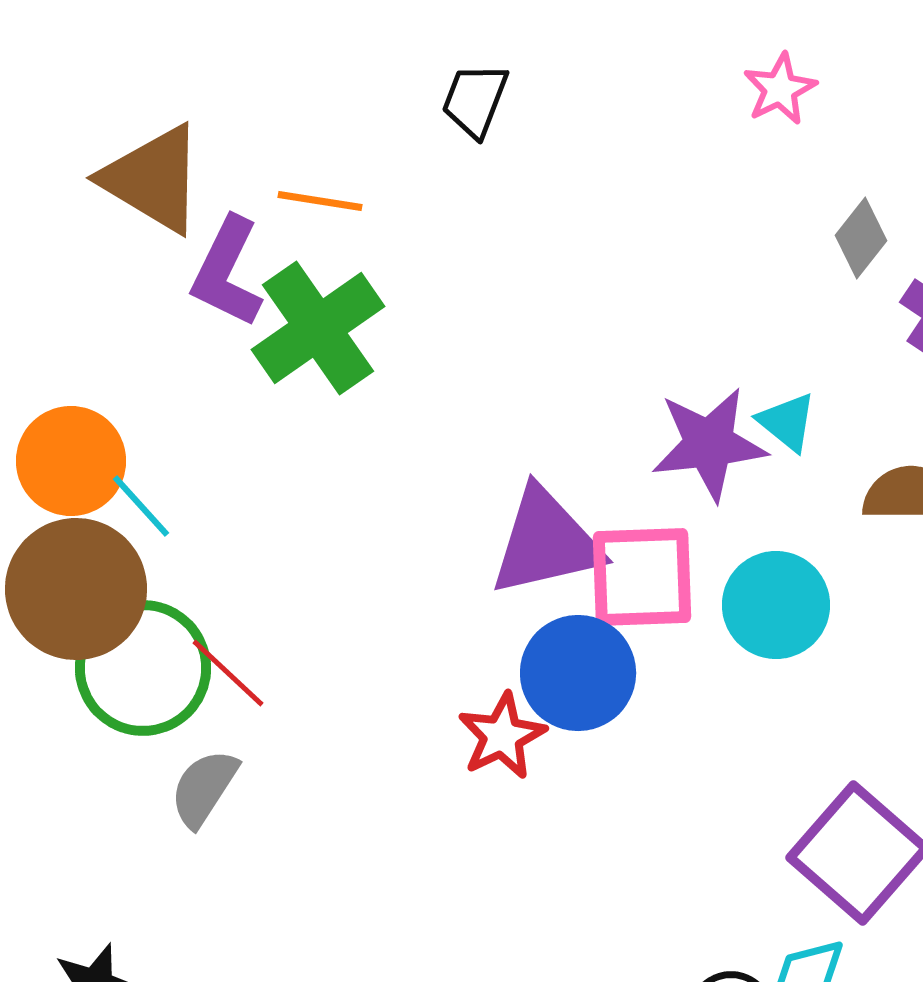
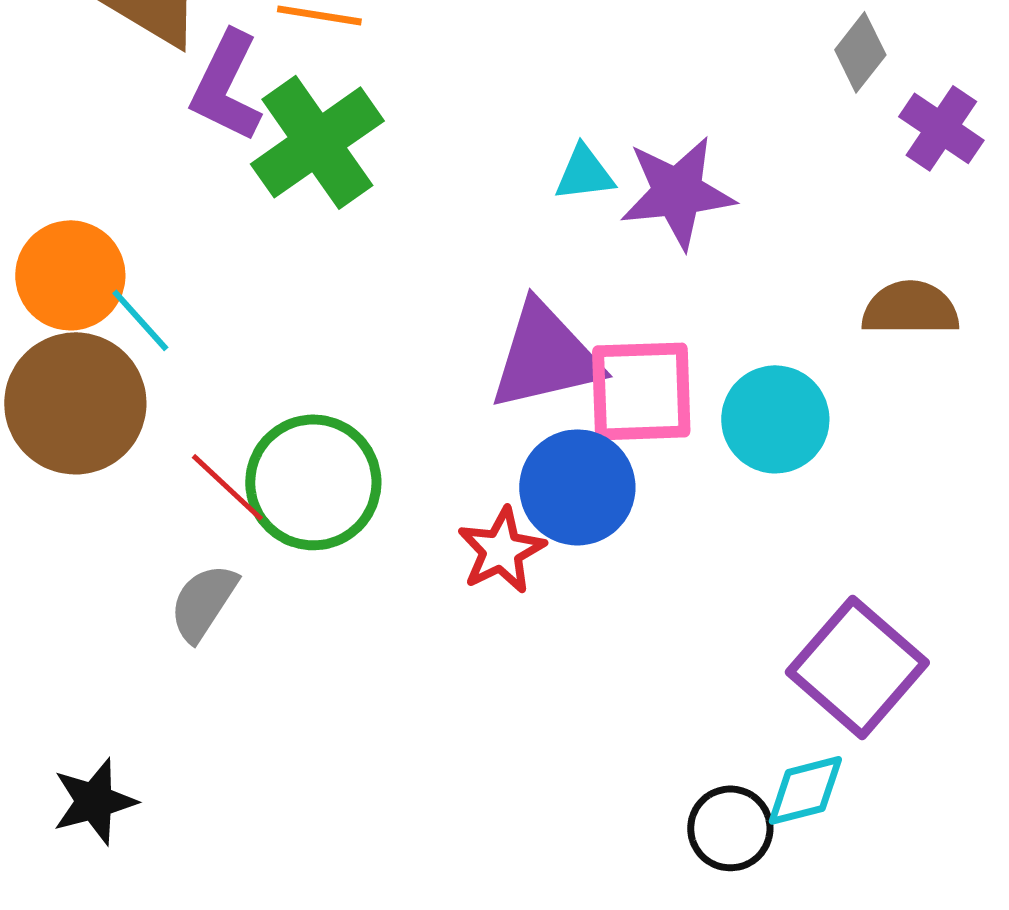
cyan triangle: (787, 422) -> (584, 173), moved, turned -46
purple star: (709, 444) -> (677, 192), moved
green circle: (143, 668) -> (313, 482), moved

